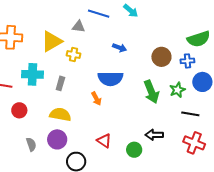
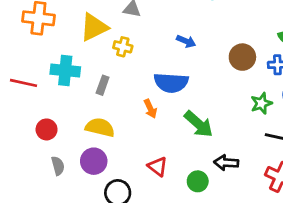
green arrow: (151, 92) -> (199, 124), moved, turned -30
red circle: (19, 110) -> (47, 129), moved

